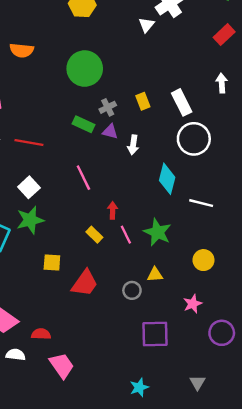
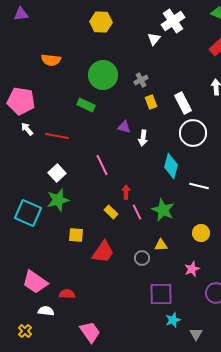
gray cross: (108, 107) -> (141, 80), moved
green rectangle: (83, 124) -> (86, 105), moved
pink trapezoid: (62, 366) -> (90, 332), moved
cyan star: (139, 387) -> (173, 320), moved

